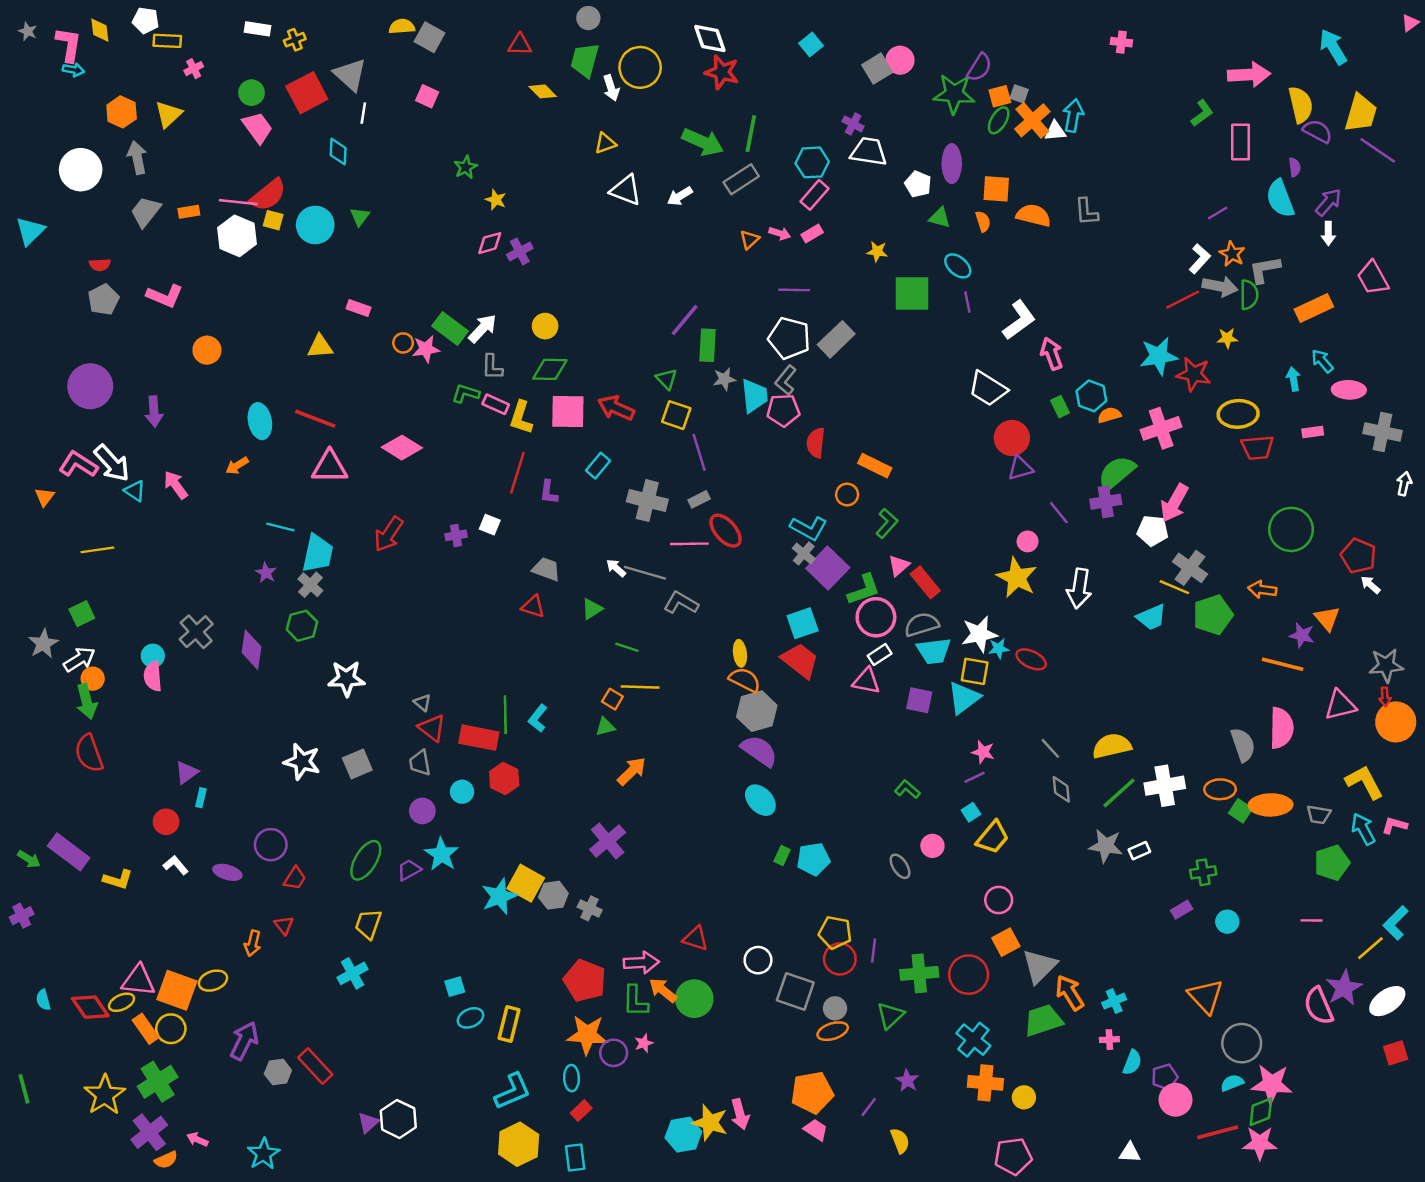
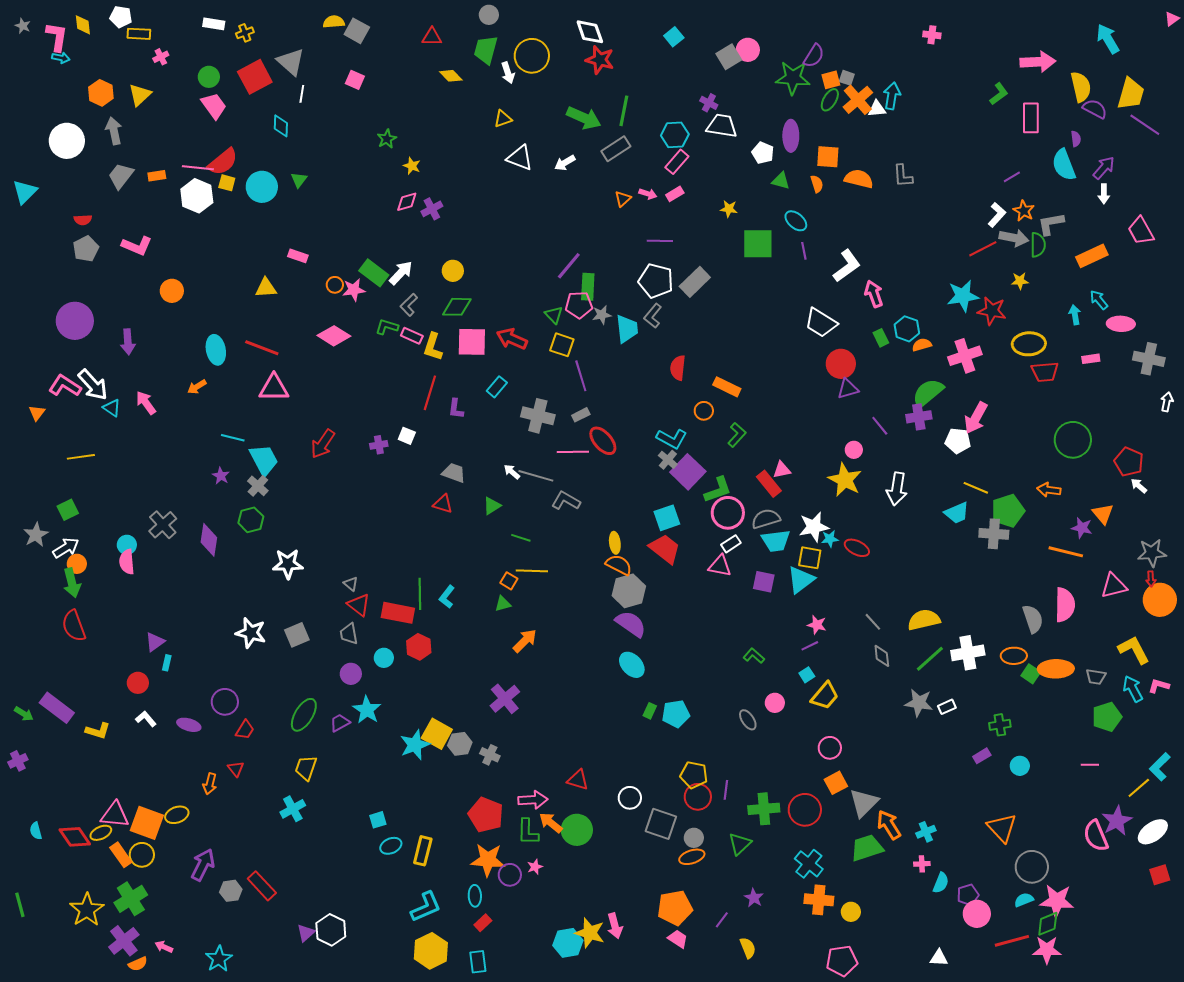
gray L-shape: (492, 367) -> (409, 305), turned 45
pink pentagon: (783, 410) -> (579, 305), moved
pink diamond: (402, 448) -> (334, 336), moved
cyan trapezoid: (318, 553) -> (264, 460), turned -40
pink triangle: (899, 566) -> (782, 470), moved, turned 30
gray cross: (1190, 568) -> (994, 534), moved, turned -32

